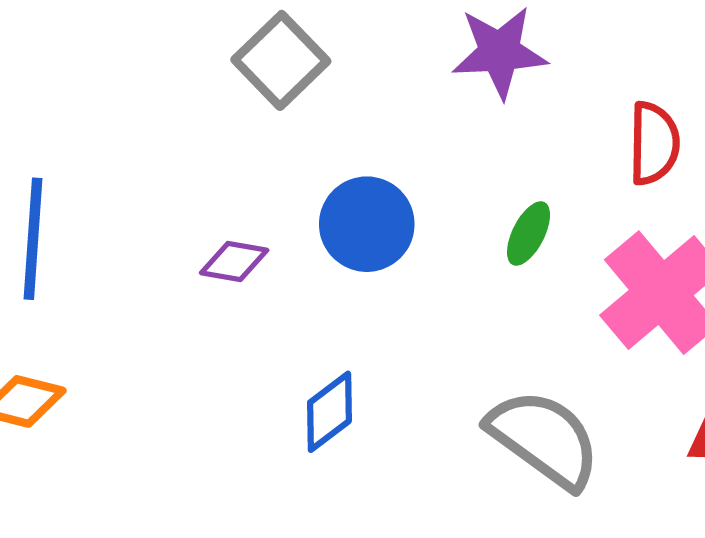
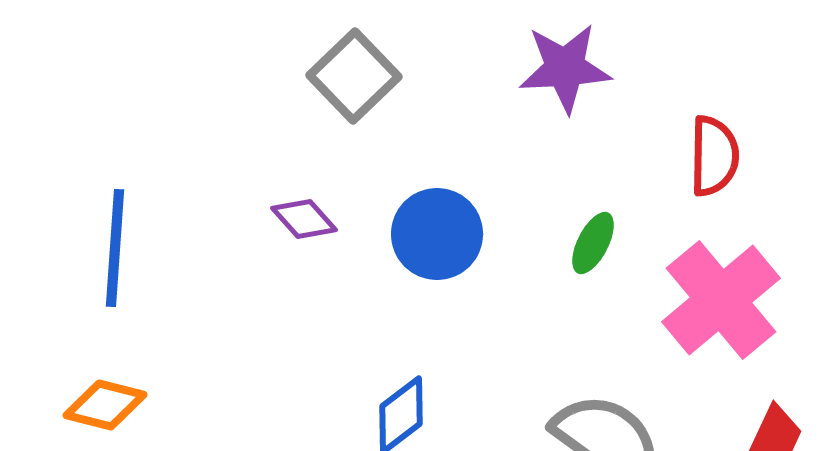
purple diamond: (234, 261) -> (304, 219), moved, turned 38

